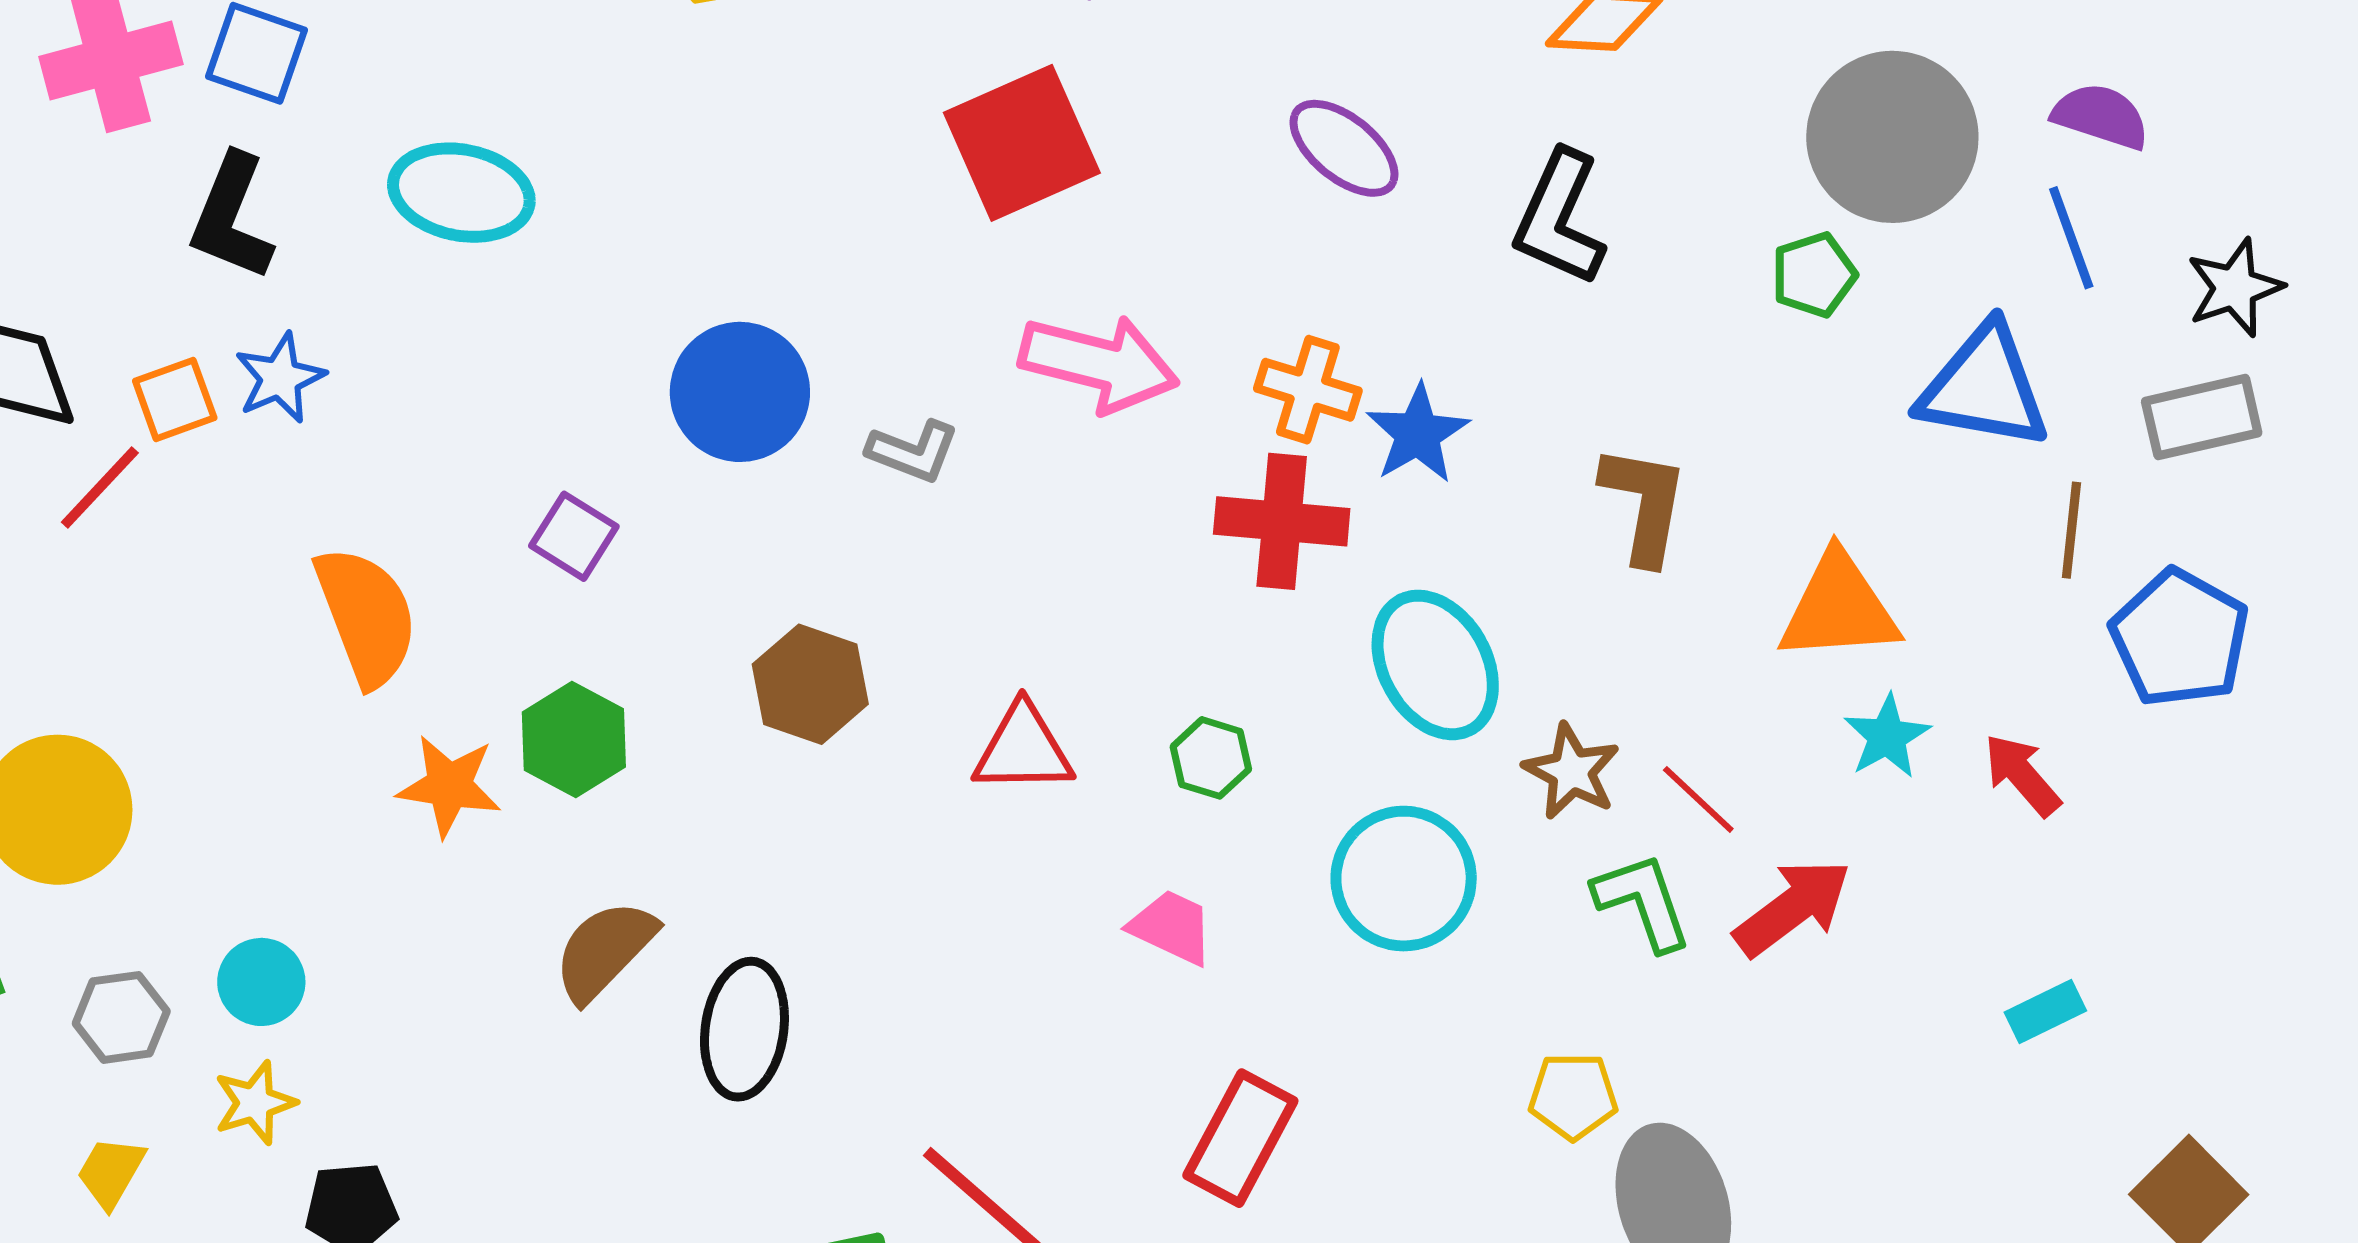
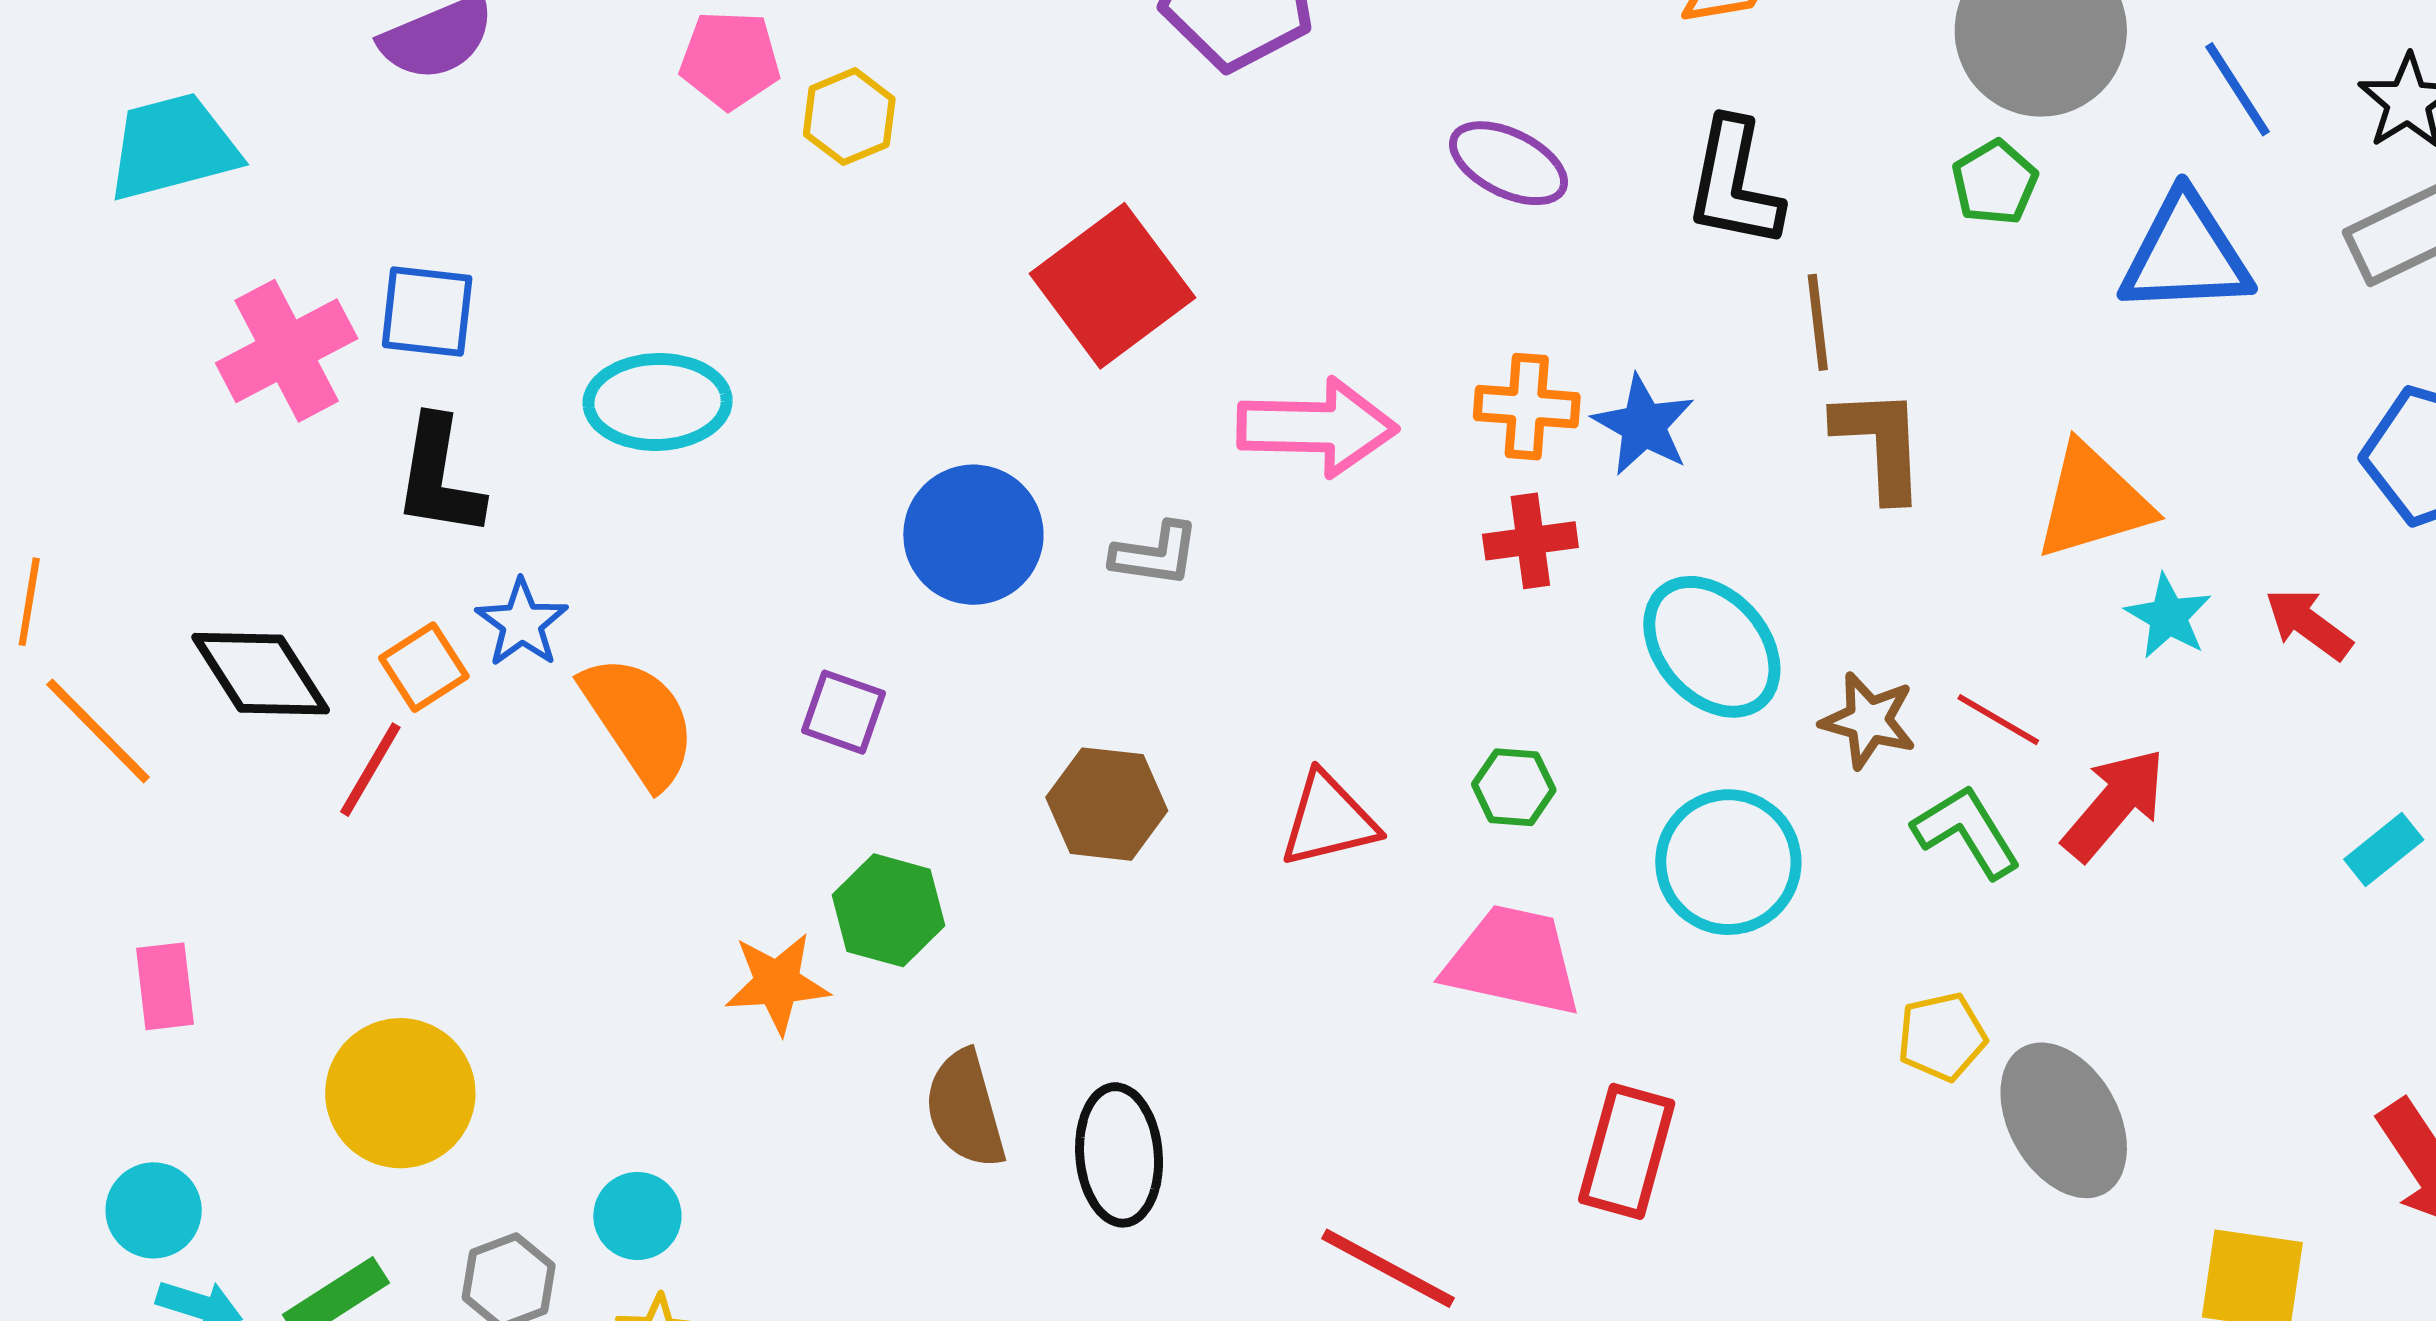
red square: (1022, 143) -> (1112, 286), moved
red cross: (1282, 521) -> (1530, 541), size x0.7
brown line: (2071, 530) -> (1818, 322), moved
orange semicircle: (366, 616) -> (639, 721), moved
pink trapezoid: (1172, 927) -> (1513, 961), size x1.6
brown semicircle: (605, 950) -> (965, 1109), turned -47

